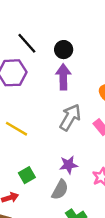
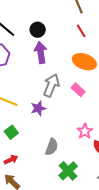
purple star: (69, 165) -> (38, 108), moved
green square: (27, 175) -> (11, 132), moved

